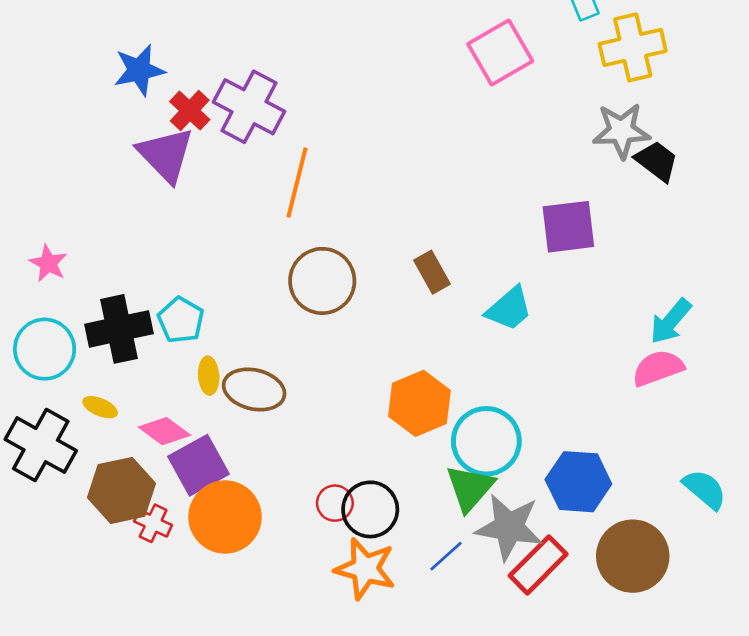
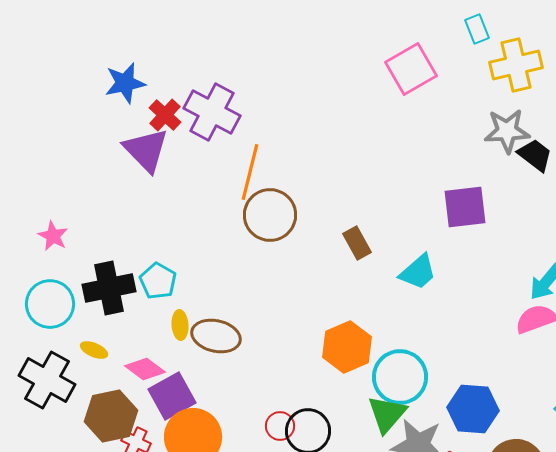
brown circle: (322, 281) -> (270, 215), moved

